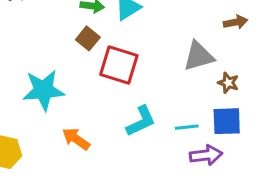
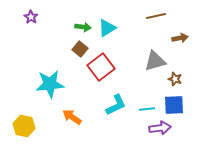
red square: (119, 65) -> (101, 67), turned 36

